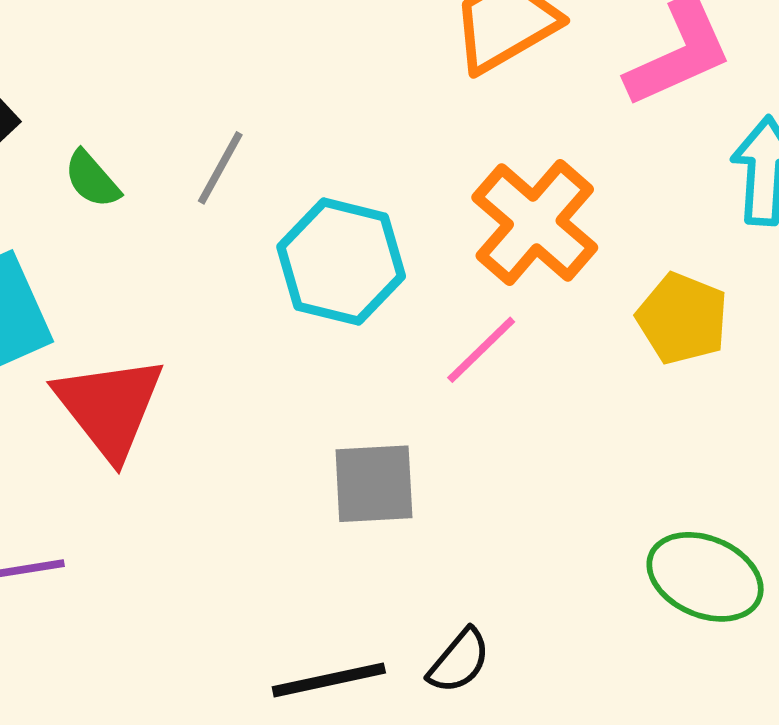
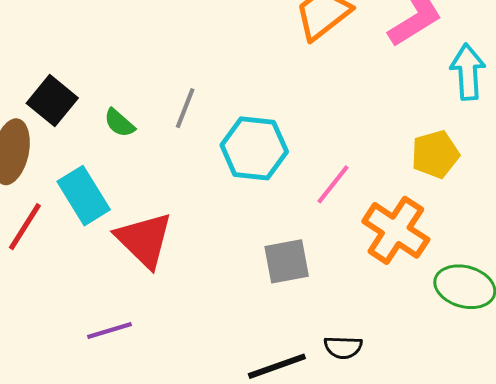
orange cross: (535, 223) -> (396, 230), moved
yellow pentagon: (682, 318) -> (435, 154), turned -30
black semicircle: (459, 661) -> (343, 347), turned 60

